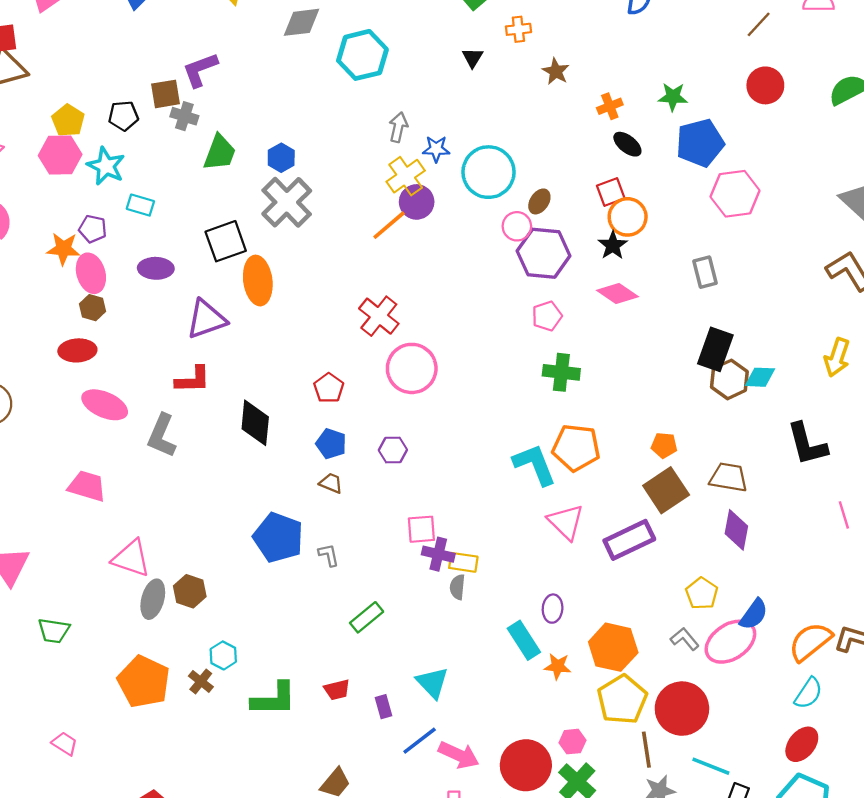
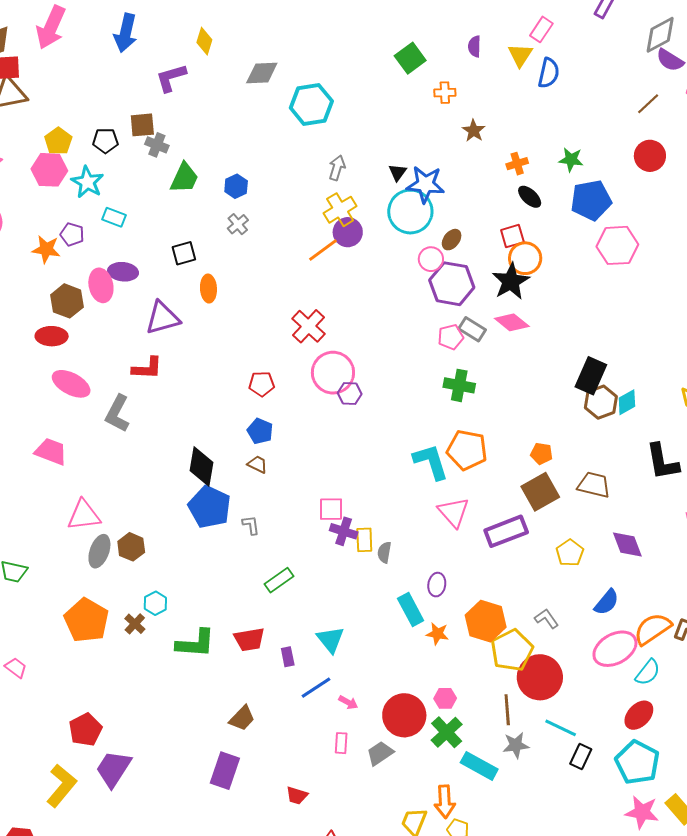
black triangle: (473, 58) -> (397, 172), moved
purple L-shape: (200, 70) -> (171, 78), moved
blue star: (436, 149) -> (425, 184), moved, size x1.6
gray cross: (287, 202) -> (238, 224), size x0.5
black square: (226, 241) -> (184, 253), size x0.7
black star: (613, 245) -> (511, 281), size x1.5
gray rectangle: (705, 272) -> (472, 329), moved, turned -48
pink ellipse: (91, 273) -> (101, 285), moved
orange ellipse: (258, 281) -> (208, 289), size x0.7
brown hexagon: (92, 308) -> (67, 301), size x1.5
cyan diamond: (760, 377) -> (627, 402), turned -36
red pentagon: (329, 388) -> (262, 384), turned 30
black diamond: (255, 423) -> (202, 467), moved
purple hexagon: (393, 450) -> (350, 393), moved
purple diamond: (736, 530) -> (627, 545), moved, turned -36
pink triangle: (131, 558) -> (84, 515), turned -30
yellow rectangle: (463, 562) -> (364, 540), turned 75
gray semicircle: (457, 587) -> (384, 552), moved
yellow pentagon: (702, 593) -> (570, 553), moved
pink ellipse: (730, 642) -> (615, 649), moved
red trapezoid: (337, 690) -> (249, 639), size x1.4
yellow pentagon: (622, 700) -> (512, 650), moved
pink arrow: (459, 755) -> (348, 702), size x0.6

